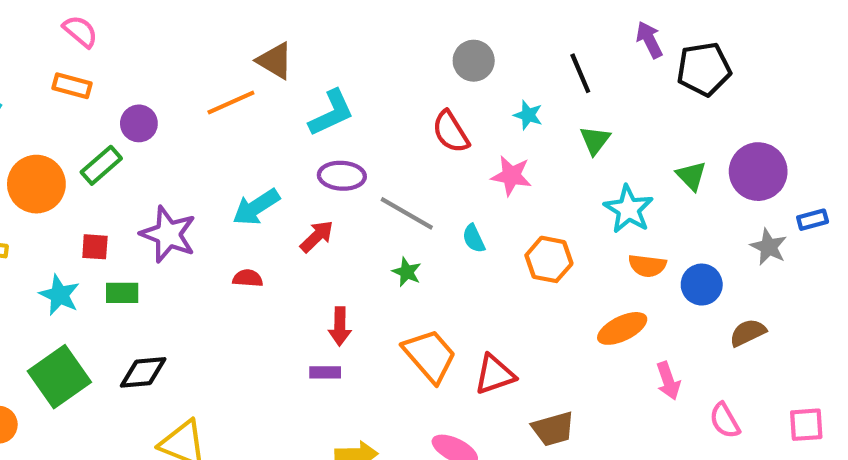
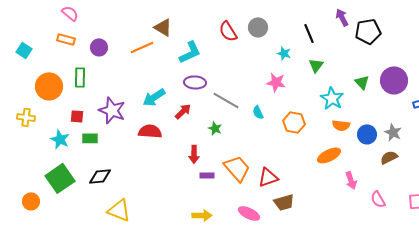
purple circle: (139, 123) -> (99, 47), moved
red semicircle: (451, 132) -> (228, 31), moved
green rectangle: (101, 165) -> (80, 77), turned -48
gray star: (769, 247) -> (393, 132), moved
green star: (407, 272) -> (215, 128), moved
red semicircle: (248, 278) -> (150, 131), size x1.6
purple rectangle: (325, 372) -> (207, 175), moved
brown trapezoid: (553, 429) -> (284, 202), moved

